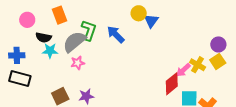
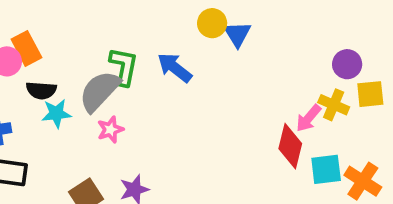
orange rectangle: (59, 15) -> (26, 48), moved
purple circle: (218, 44) -> (347, 64), moved
yellow square: (218, 61) -> (370, 94), turned 35
red diamond: (172, 84) -> (290, 146), turned -30

